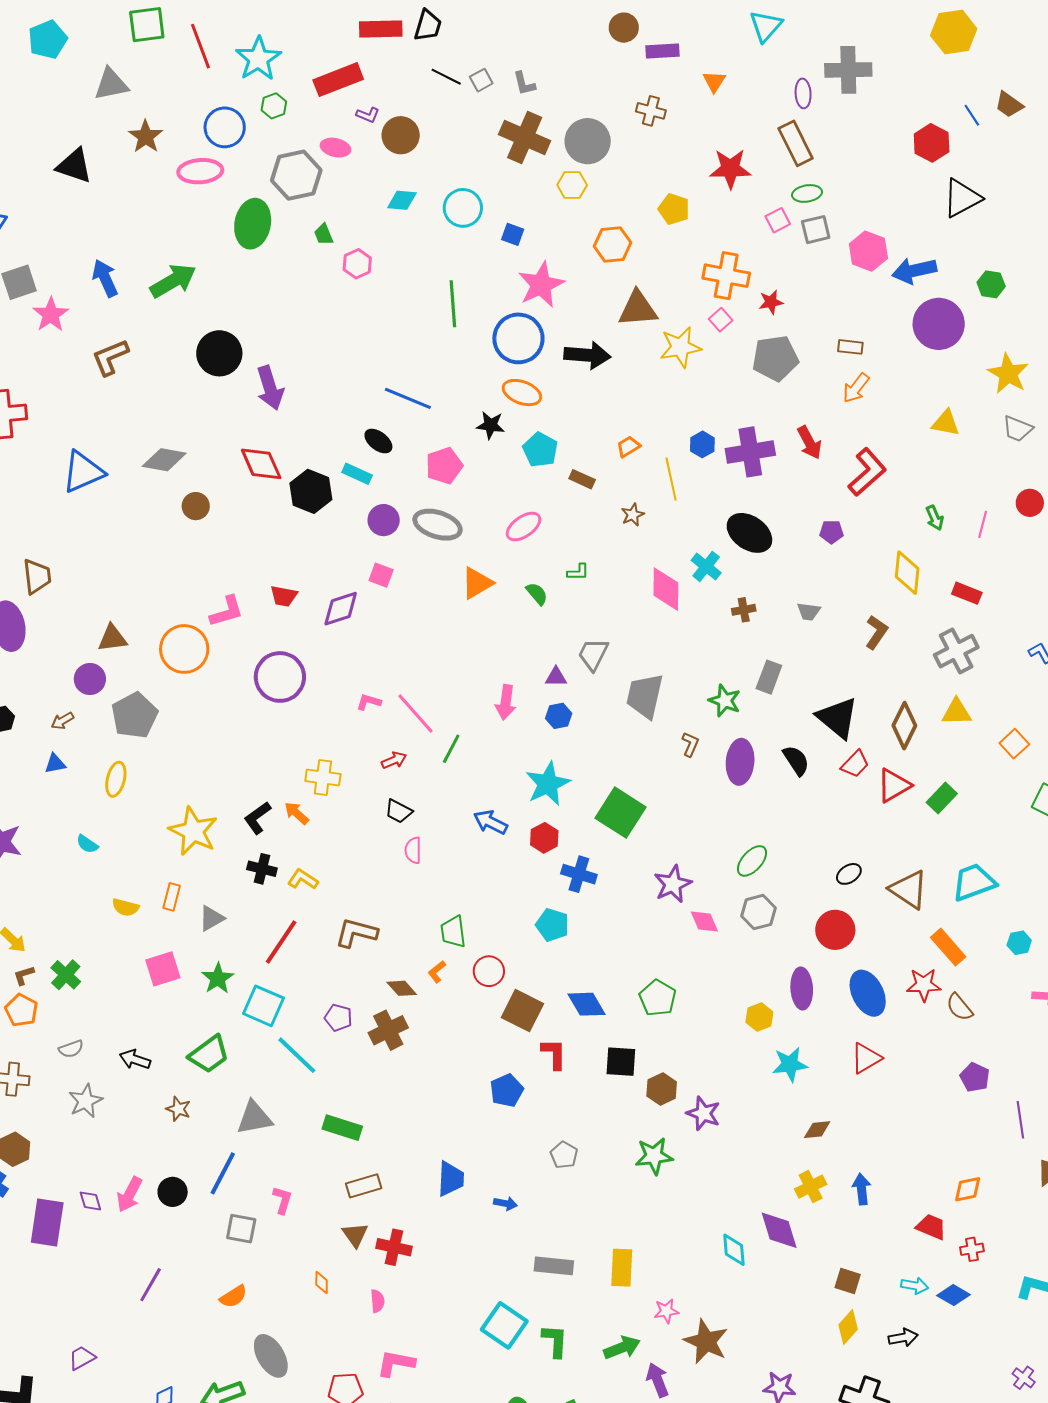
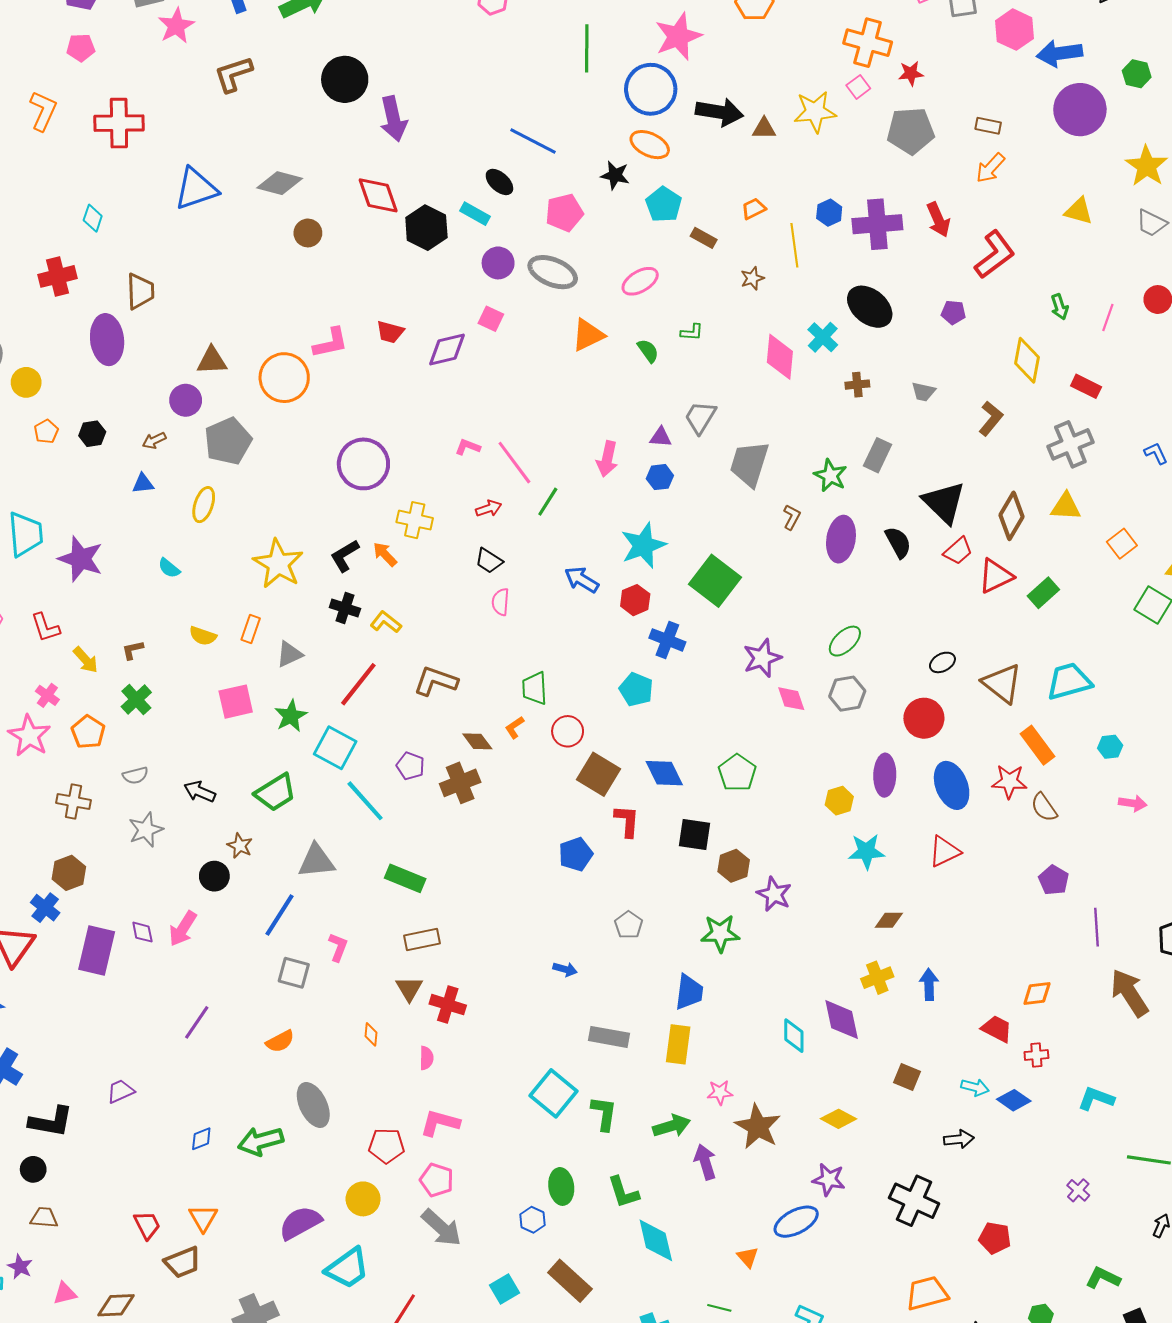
brown triangle: (638, 309) -> (764, 129), moved, size x0.6
purple circle: (280, 677) -> (363, 464), moved
brown L-shape: (24, 975) -> (133, 650), moved
blue trapezoid: (451, 1179) -> (689, 992), moved
black circle: (173, 1192) -> (214, 876), moved
yellow diamond: (848, 1327) -> (839, 1119), moved, turned 72

